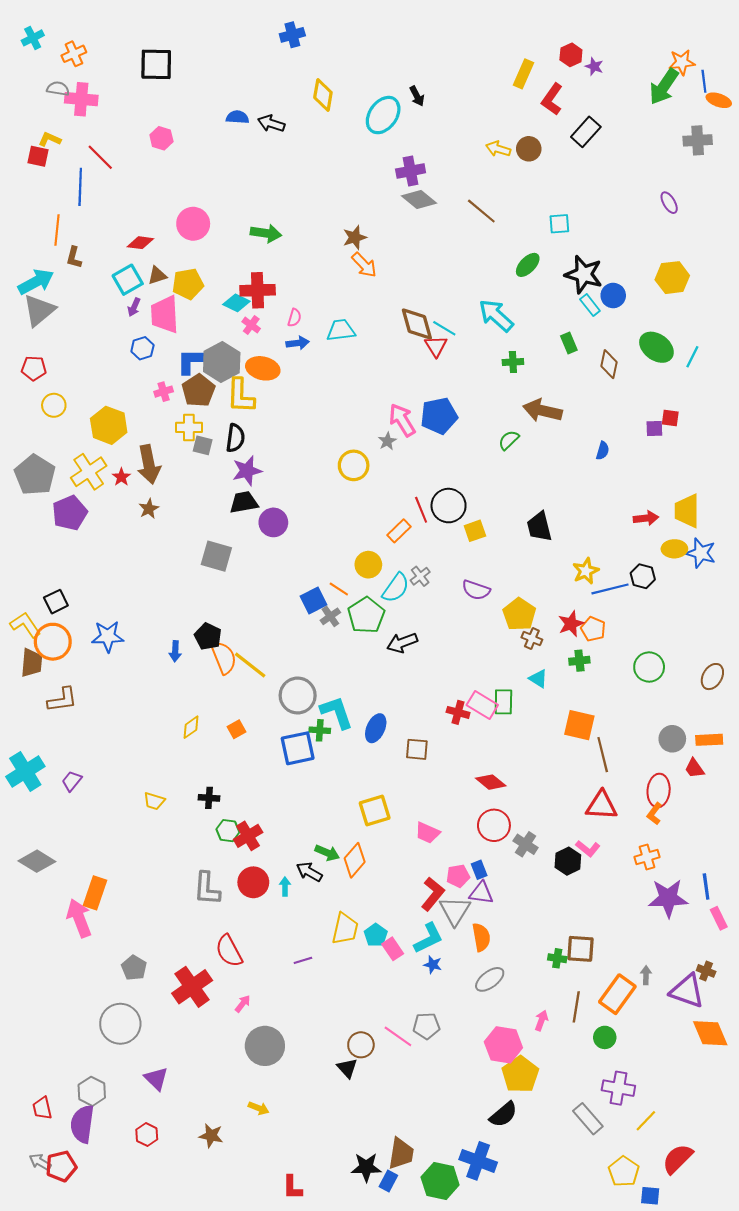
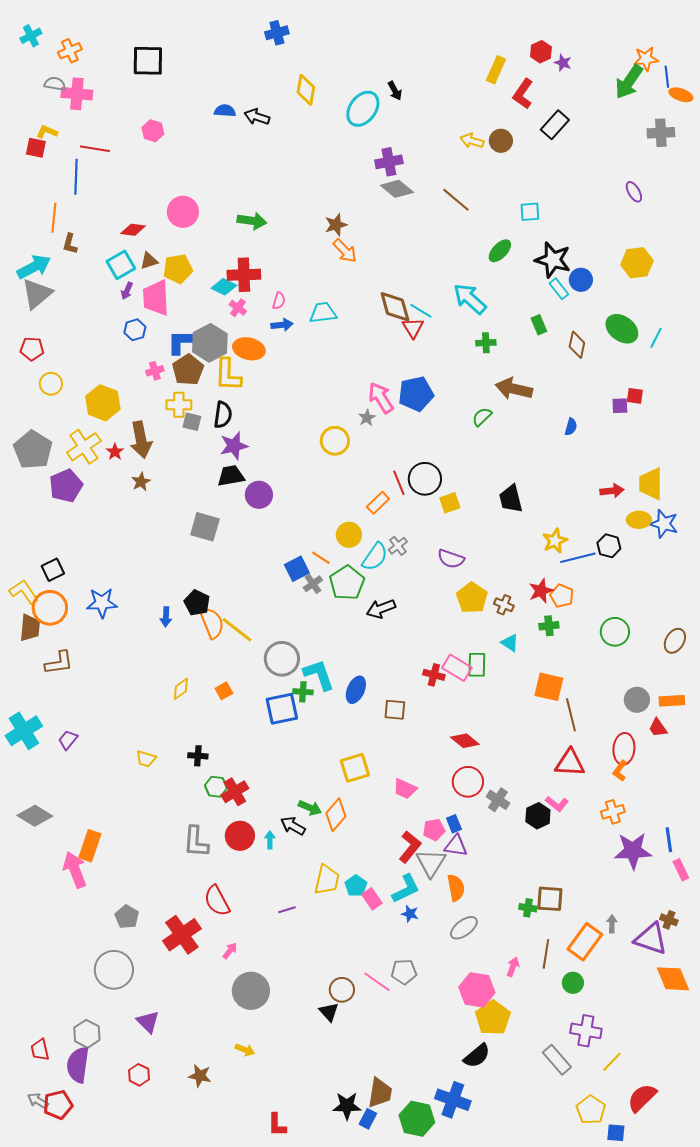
red line: (100, 157) -> (95, 149), turned -36
yellow pentagon: (519, 614) -> (472, 598), moved

